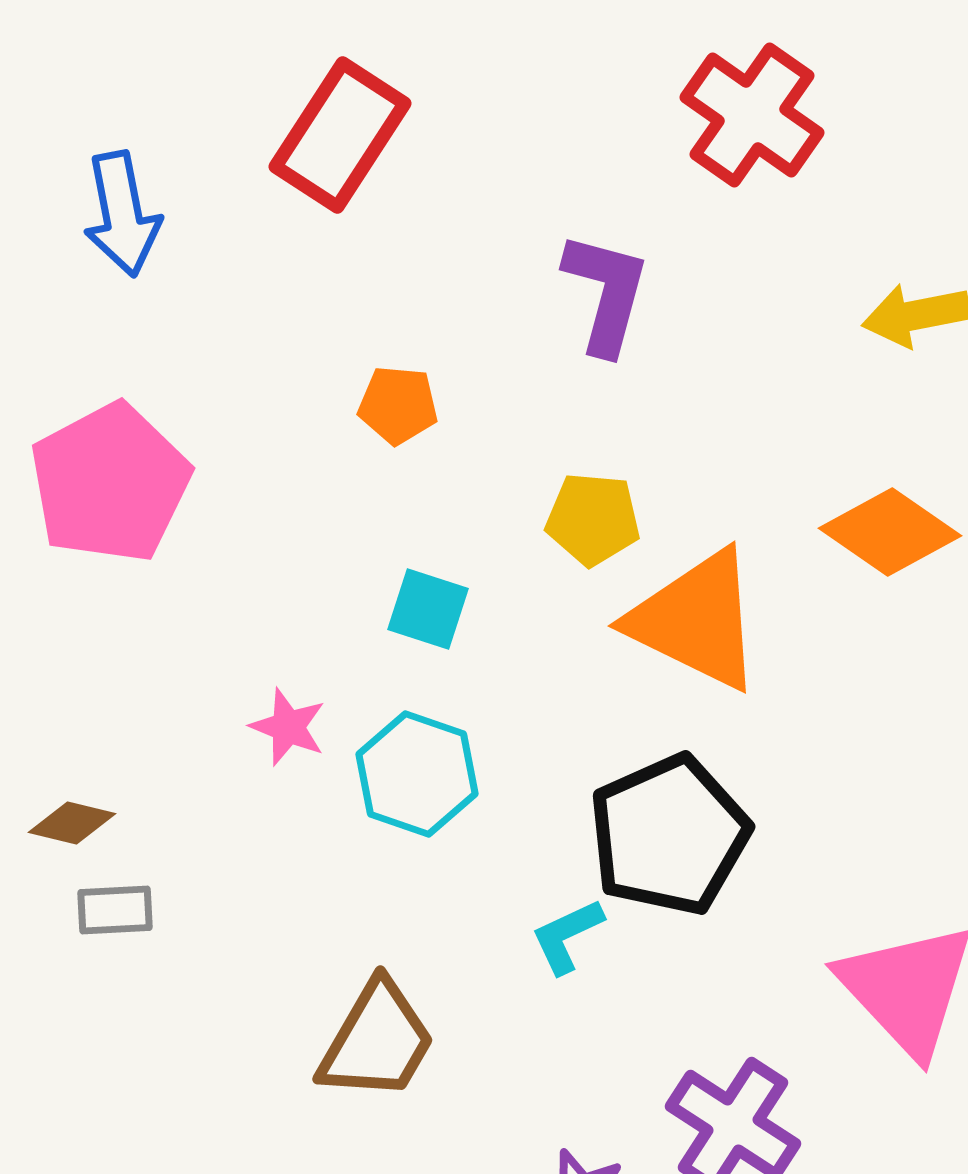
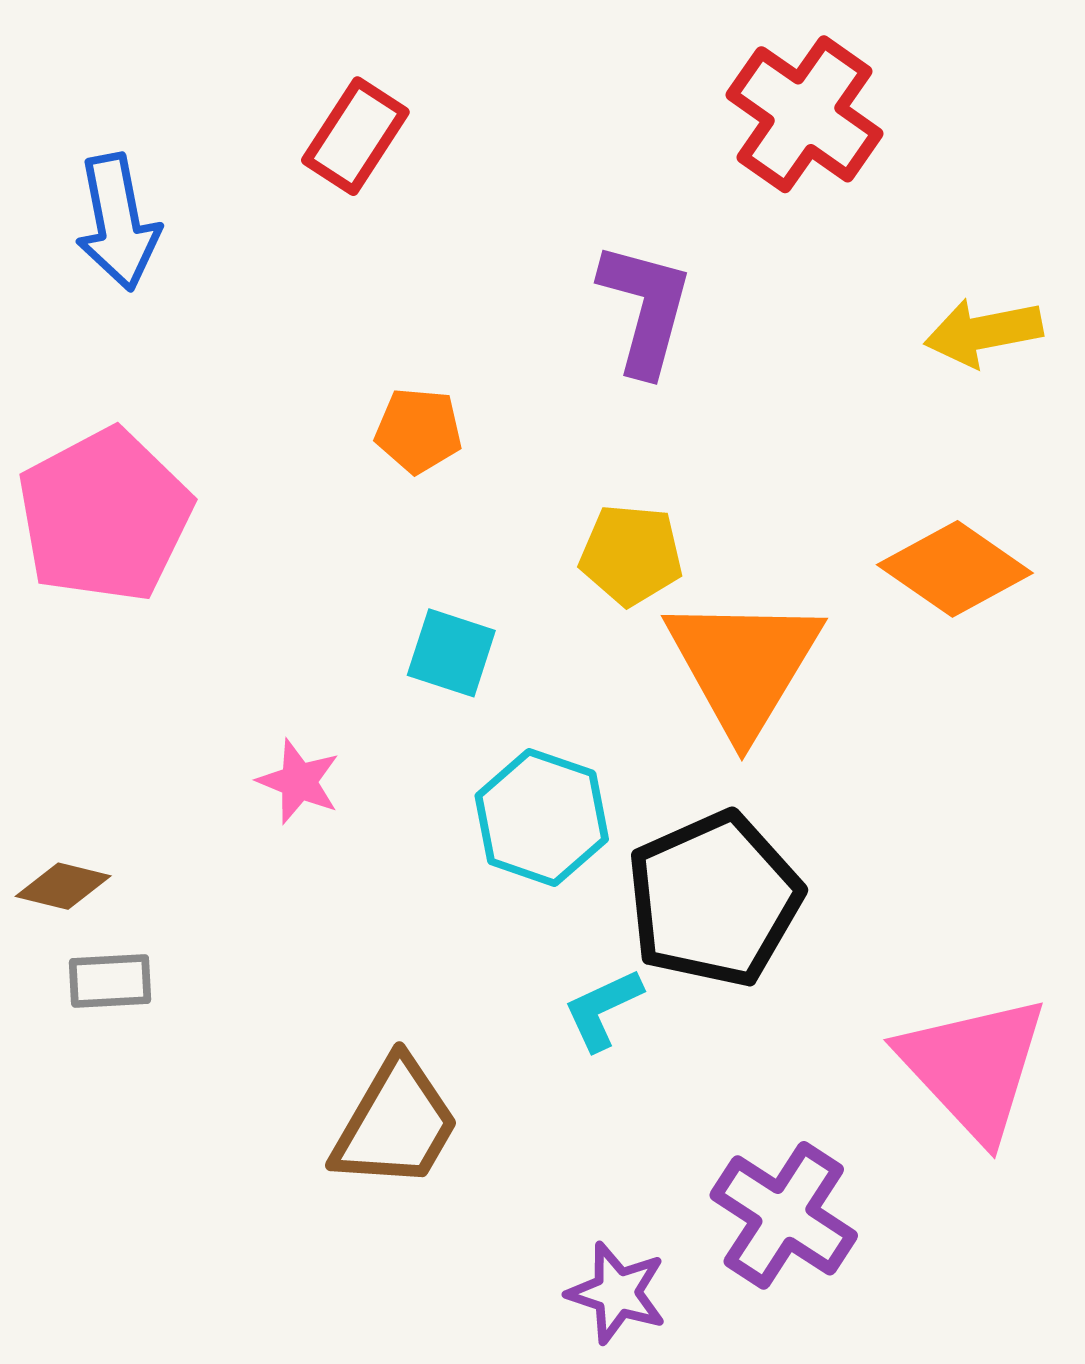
red rectangle: (340, 135) -> (355, 136), size x0.7
orange triangle: (696, 620) -> (743, 665), turned 35
cyan hexagon: (417, 774) -> (542, 817), moved

